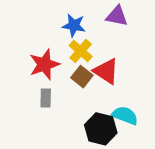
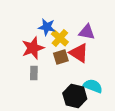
purple triangle: (117, 16) -> (87, 32), moved
blue star: (74, 25) -> (47, 27), moved
brown square: (82, 77) -> (61, 57), turned 35

